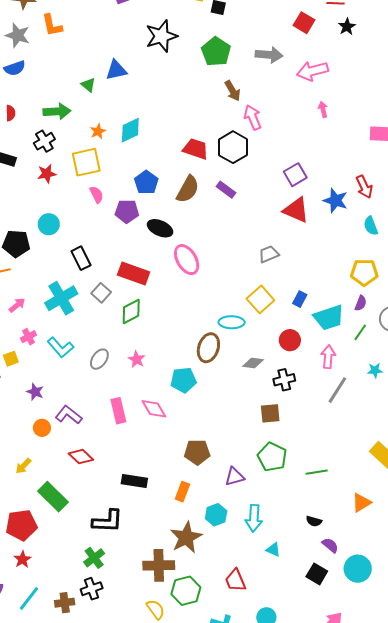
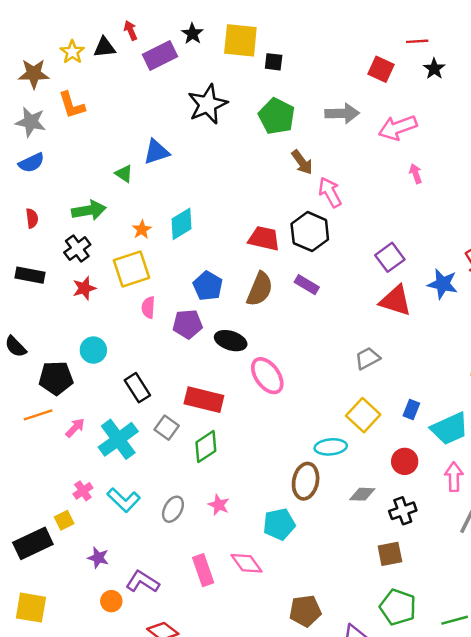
pink semicircle: (97, 195) -> (148, 307), turned -144
pink arrow: (17, 305) -> (75, 428), moved

